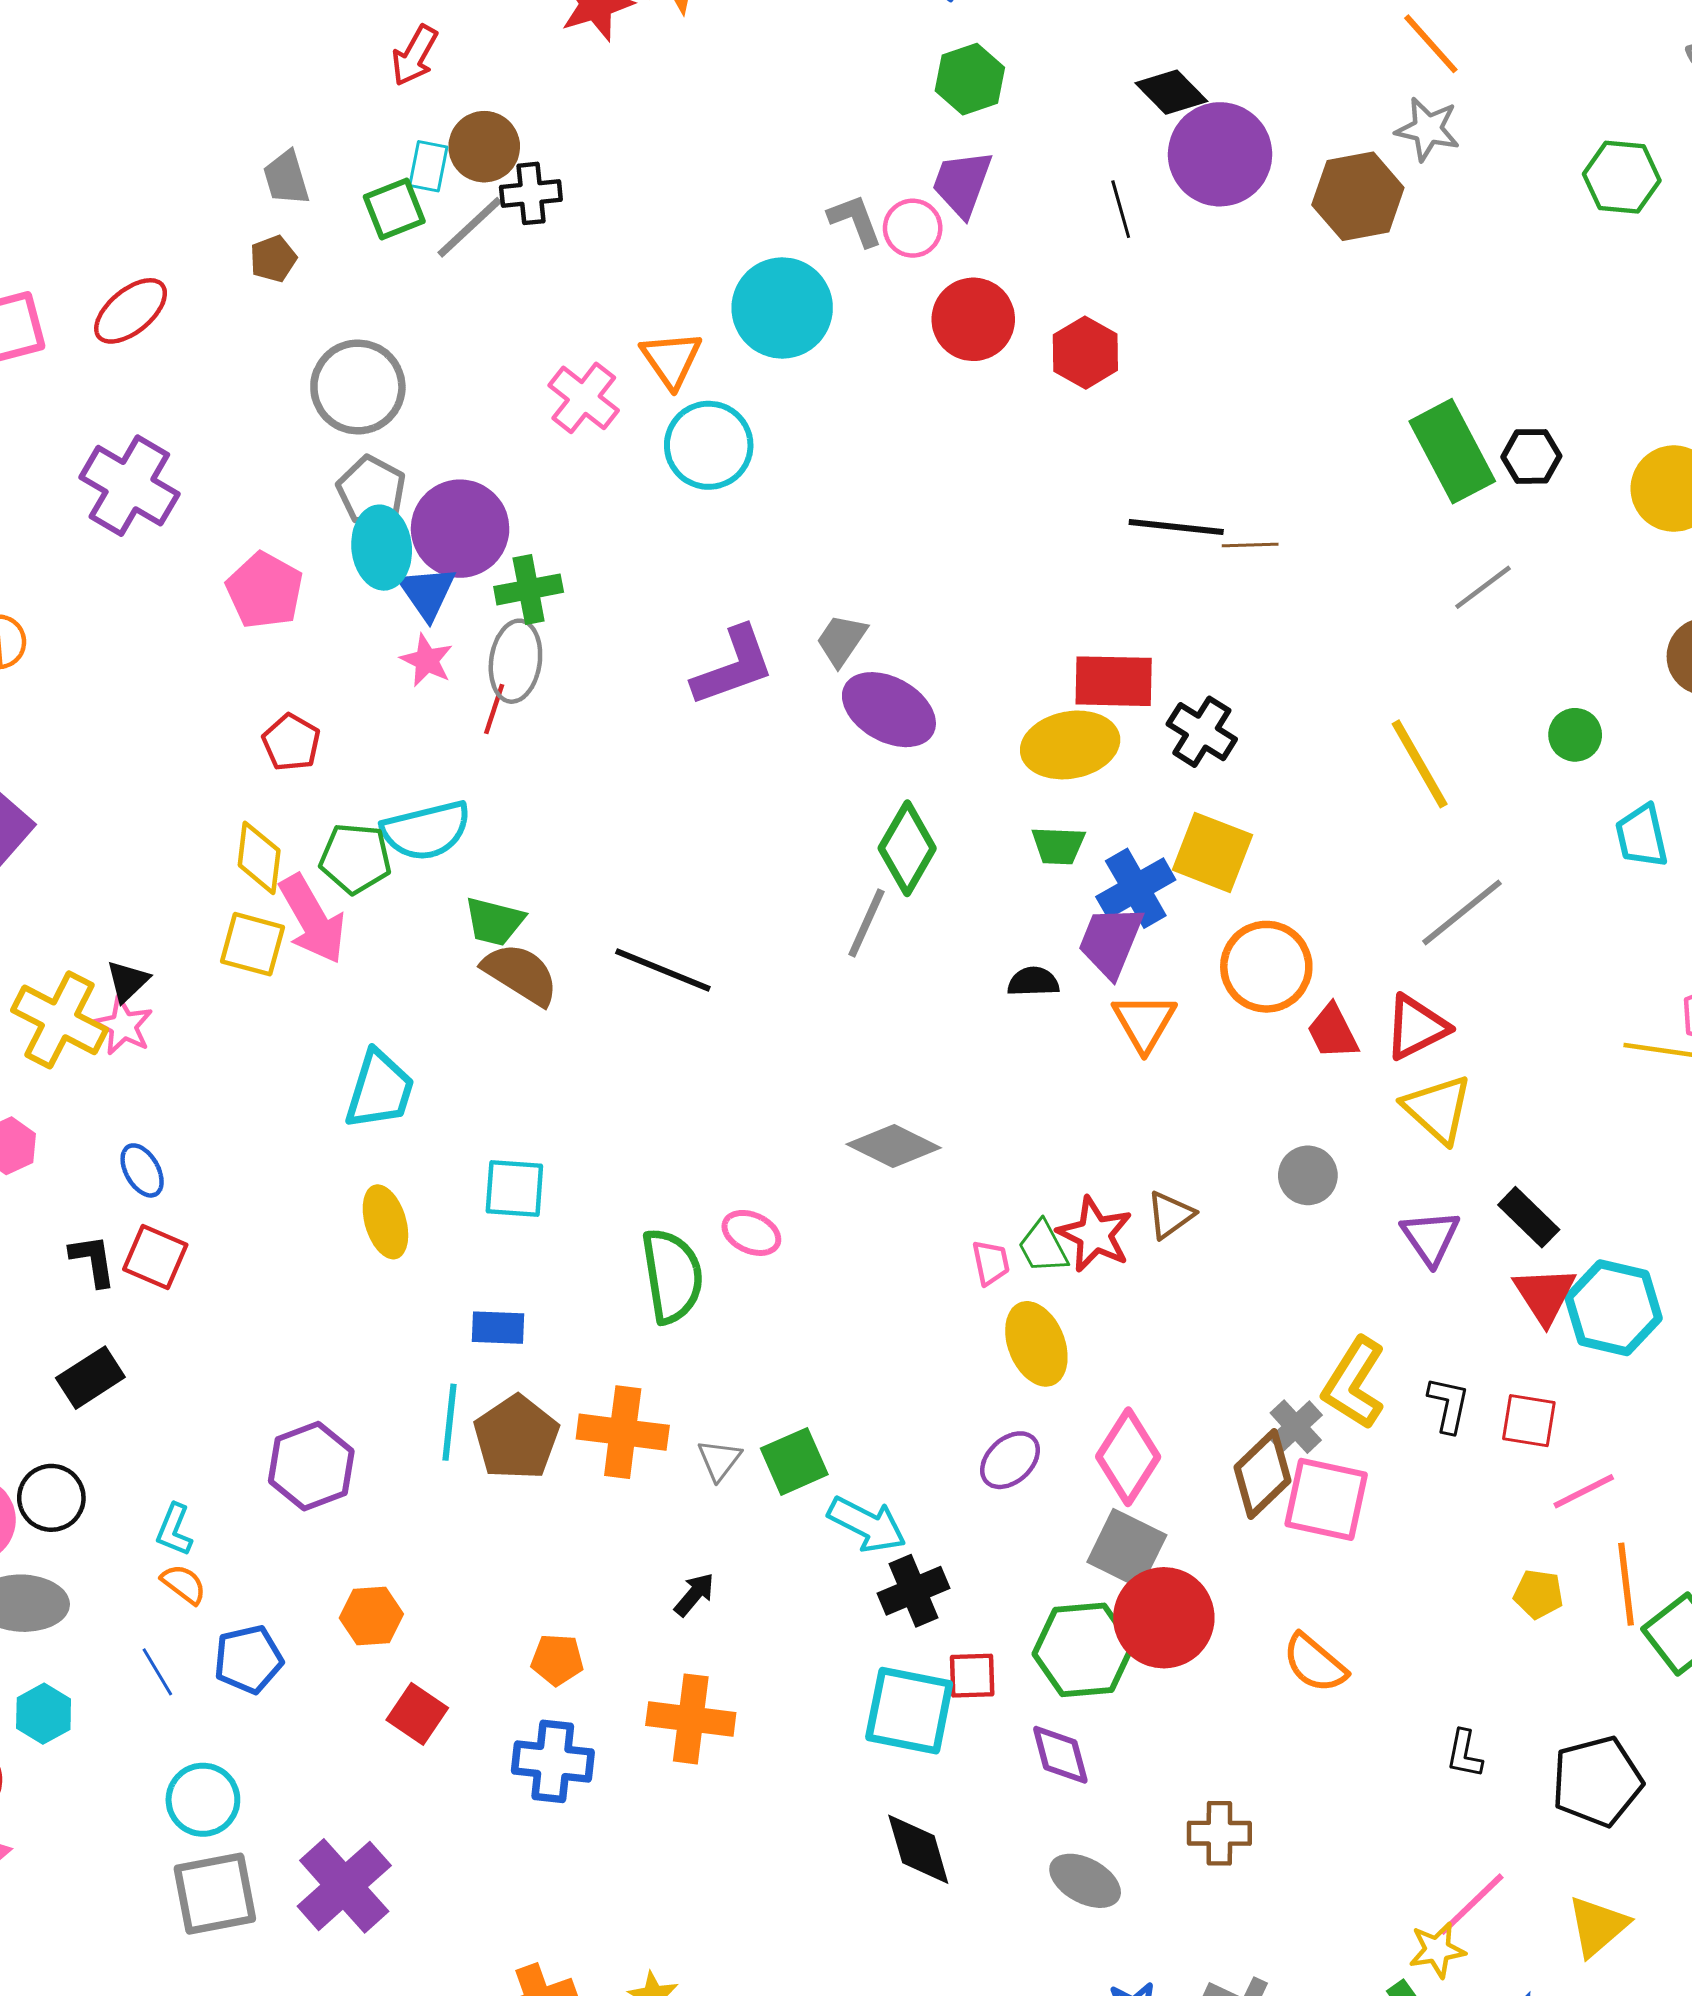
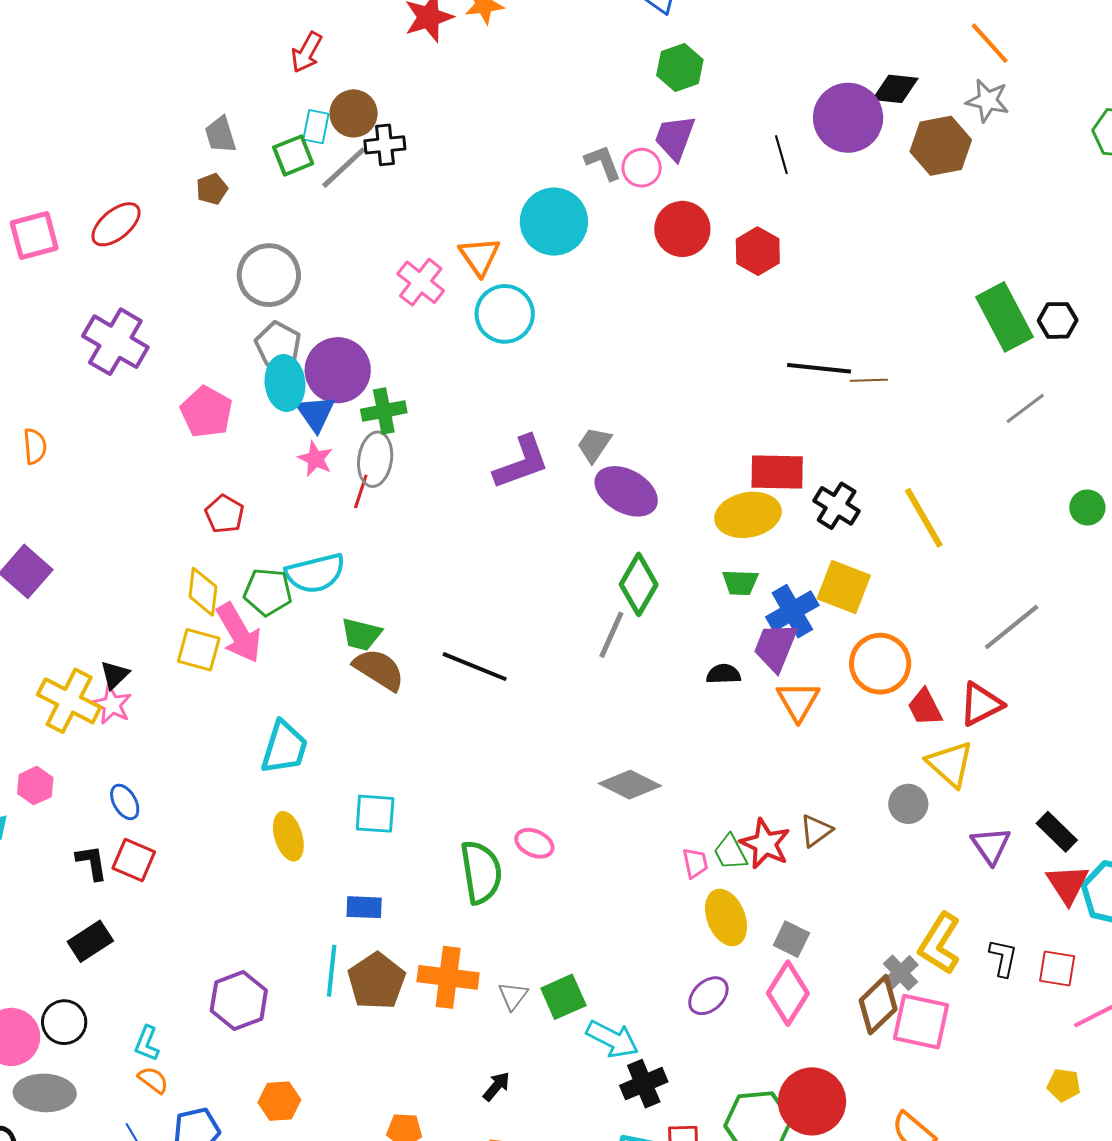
black diamond: (1171, 92) -> (895, 89), moved, turned -39
yellow line: (1420, 764) -> (924, 518), moved
yellow triangle: (1438, 1109) -> (950, 764), moved
gray square: (1127, 1548) -> (791, 939), moved, size x0.7

